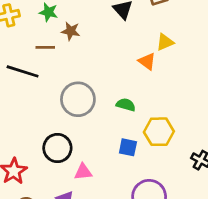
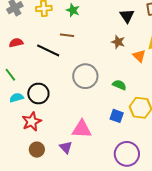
brown star: (71, 31) -> (118, 42), moved
black circle: (57, 148) -> (38, 94), moved
pink triangle: (83, 172) -> (82, 129), size x1.5

